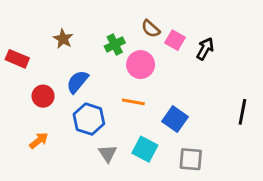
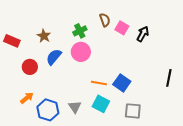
brown semicircle: (151, 29) -> (105, 20), turned -152
brown star: (63, 39) -> (44, 36), moved
pink circle: (141, 65) -> (81, 52), moved
orange line: (133, 102) -> (99, 83), moved
blue hexagon: (89, 119) -> (48, 110), moved

